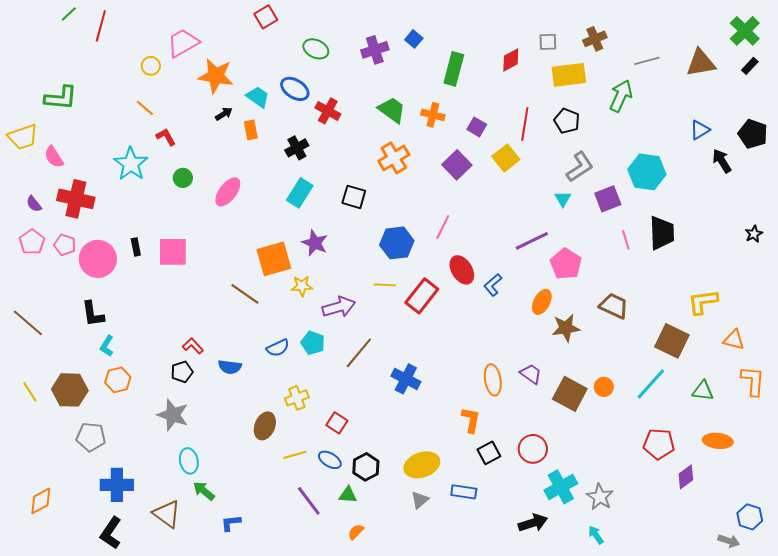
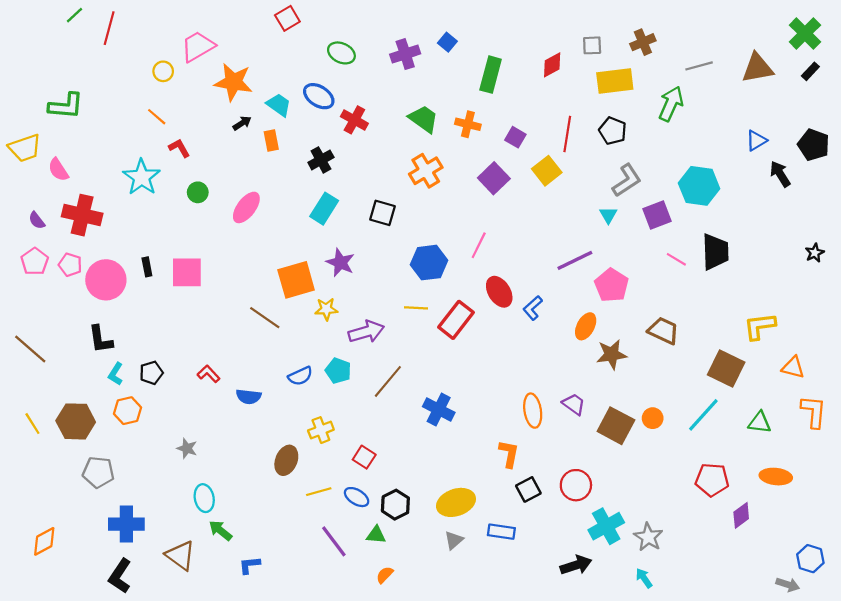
pink line: (626, 240) -> (676, 259), turned -42
black pentagon: (182, 372) -> (151, 373), moved
gray star: (173, 415) -> (187, 448), size x0.6

